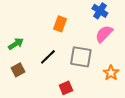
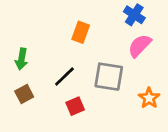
green arrow: (16, 44) -> (21, 59), turned 133
red square: (66, 88) -> (75, 106), moved

